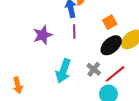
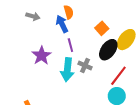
gray cross: (94, 69) -> (85, 66), moved
cyan arrow: (63, 71) -> (67, 70), moved

